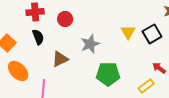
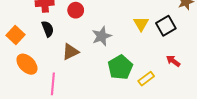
green pentagon: (108, 74) -> (120, 67), turned -30
yellow rectangle: (146, 86) -> (146, 79), moved

